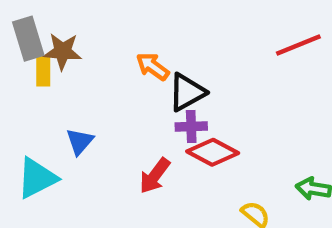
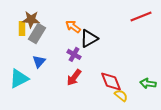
gray rectangle: (28, 39) -> (37, 33), moved, turned 48
purple cross: (191, 126) -> (74, 54), moved, turned 32
red diamond: (213, 152) -> (111, 81), moved, turned 40

